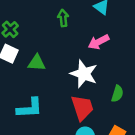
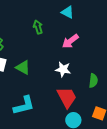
green triangle: (37, 63) -> (23, 67), turned 35
white star: (84, 74) -> (63, 69), size x0.7

